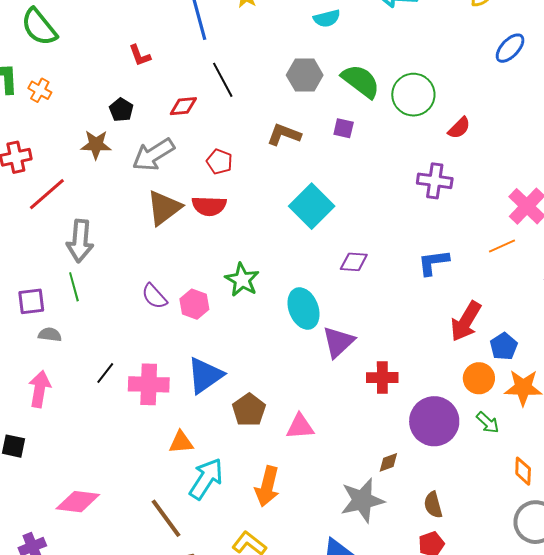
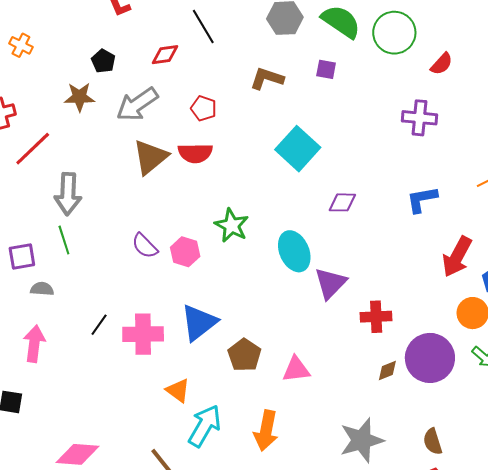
orange triangle: (181, 442) -> (178, 390), turned 44
brown diamond: (388, 462) -> (387, 371), moved

